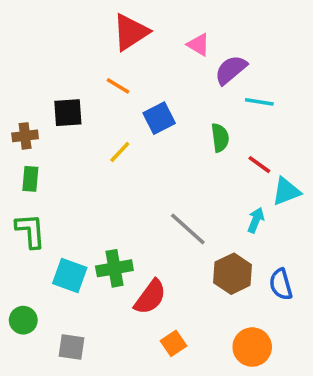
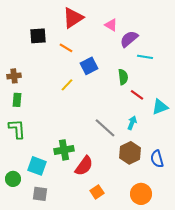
black square: (68, 113) -> (38, 36), moved
red line: (259, 165) -> (137, 95), moved
cyan arrow: (256, 220) -> (132, 123), moved
cyan square: (70, 275) -> (37, 166), moved

